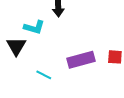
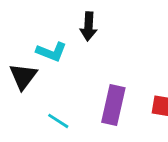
purple rectangle: (81, 60) -> (113, 105), turned -68

